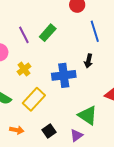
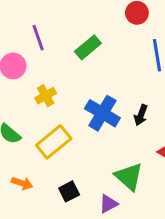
purple line: (24, 35) -> (38, 38), moved
black arrow: (89, 61) -> (141, 115), moved
blue cross: (64, 75) -> (102, 113), turned 30

